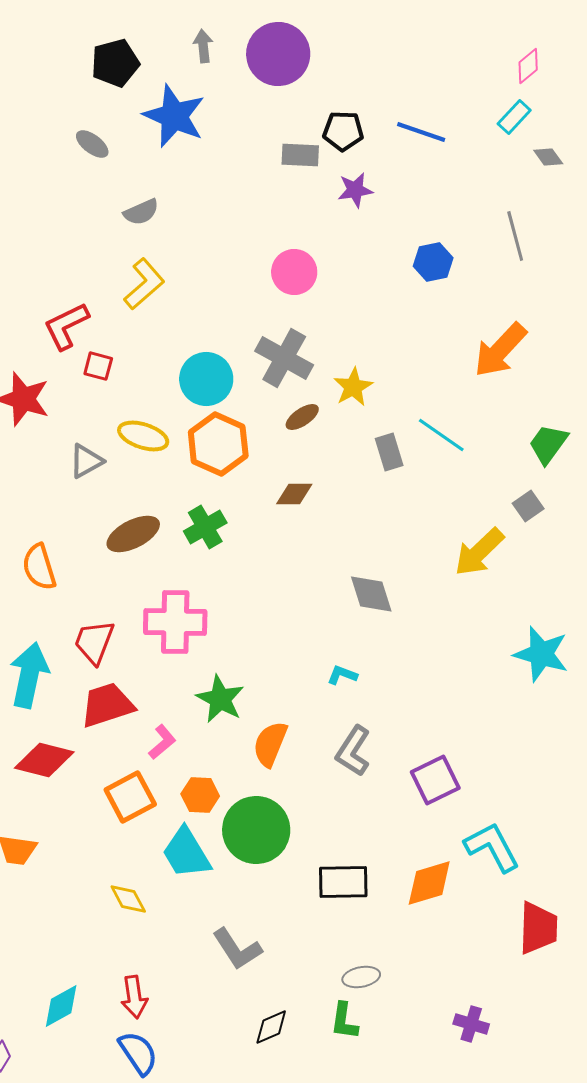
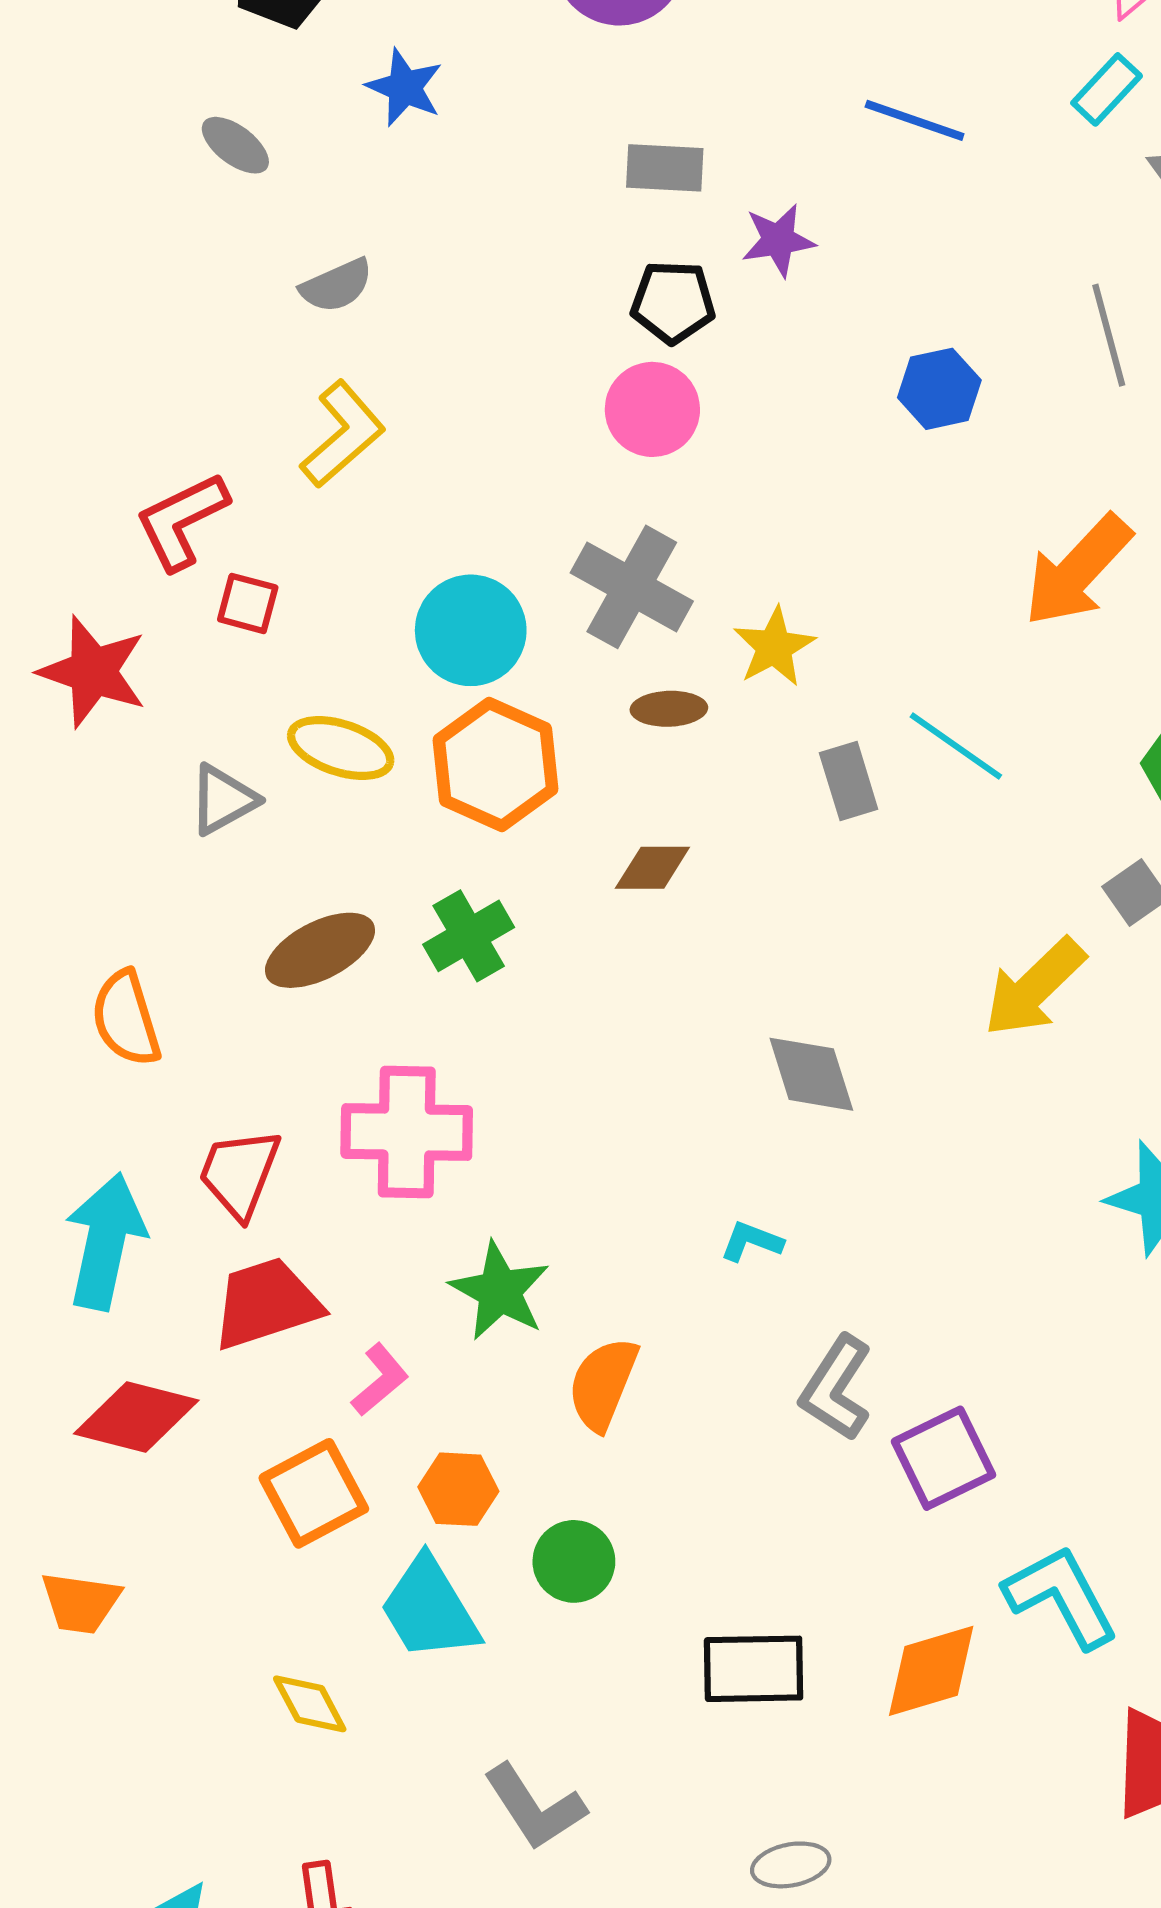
blue star: (174, 116) -> (405, 87), size x0.6
black pentagon: (343, 131) -> (673, 302), moved
brown ellipse: (302, 417) -> (669, 709), turned 32
gray L-shape: (353, 751) -> (836, 1388), moved
green circle: (256, 830) -> (574, 1561), size x0.6

